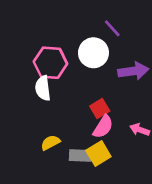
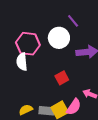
pink semicircle: (103, 127) -> (74, 107), moved
yellow semicircle: (50, 143) -> (26, 110), moved

